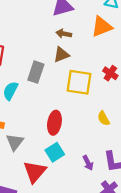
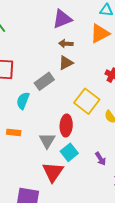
gray rectangle: (36, 72) -> (44, 81), turned 42
yellow square: (79, 82) -> (87, 101), moved, turned 35
gray triangle: (15, 142) -> (47, 141), moved

